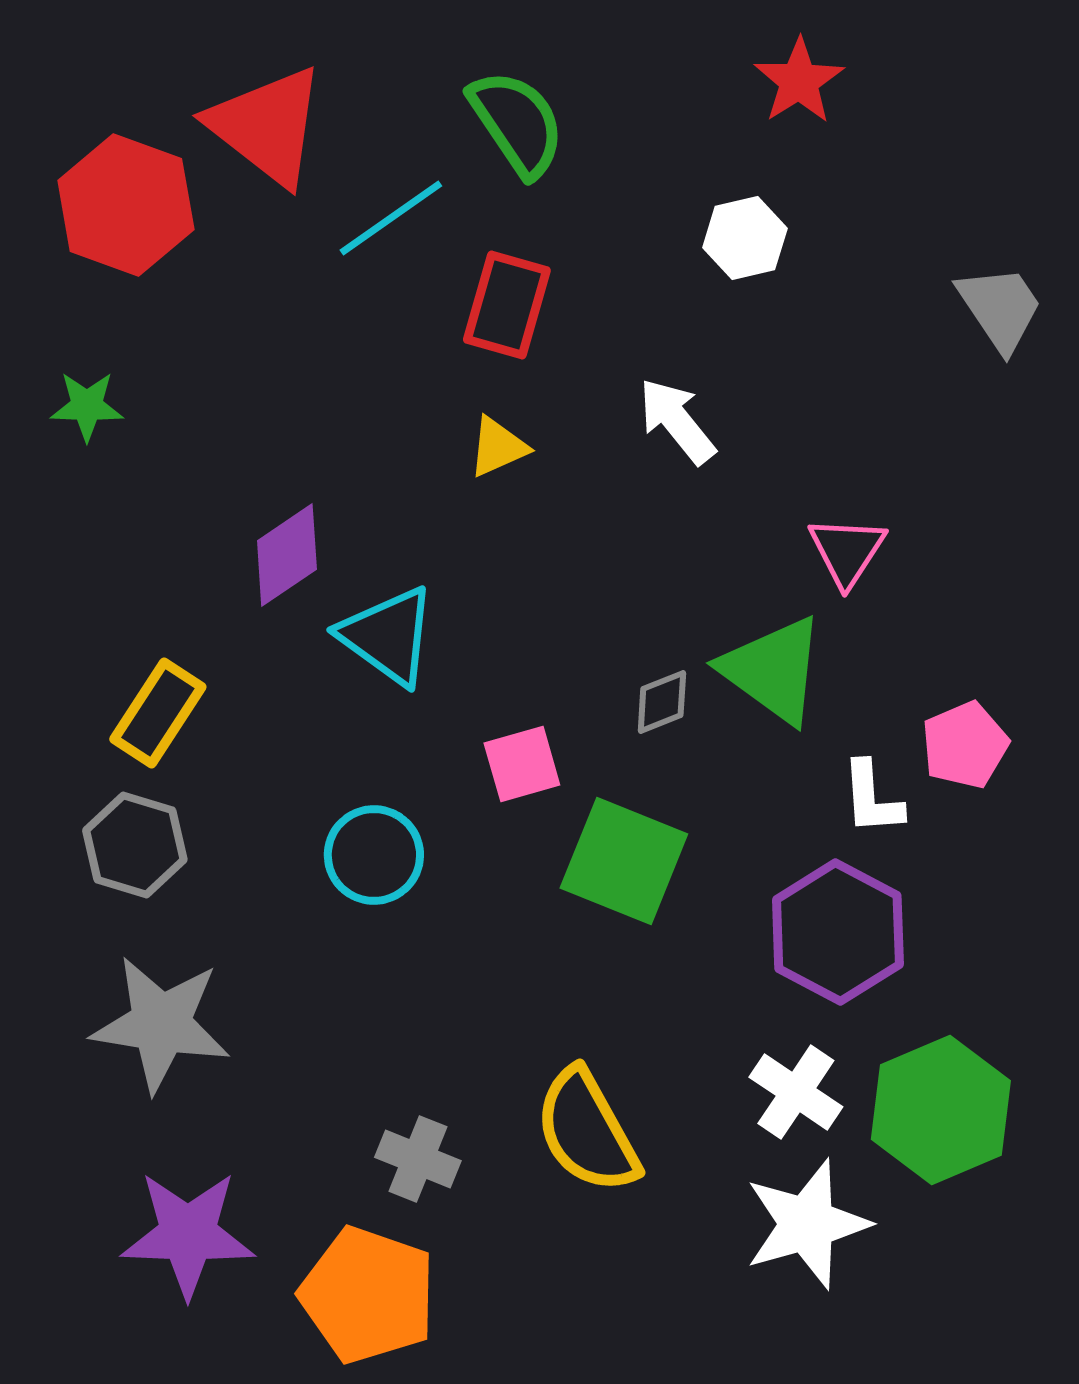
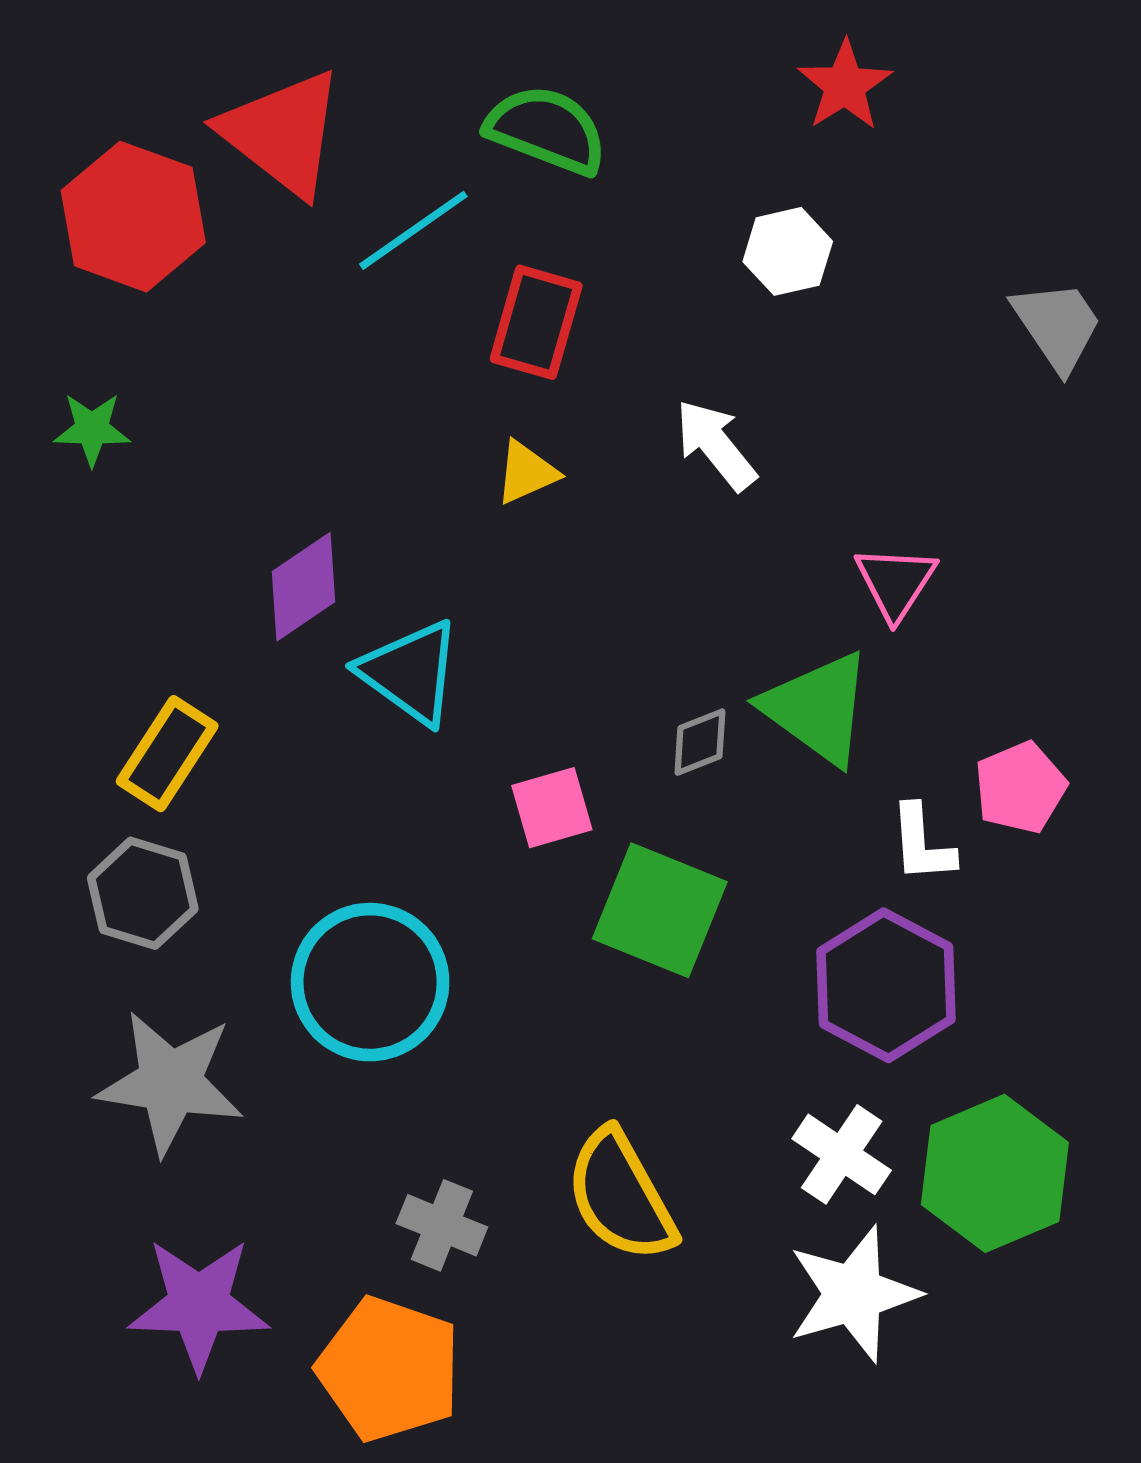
green semicircle: (517, 123) -> (547, 130), turned -35
cyan circle: (374, 855) -> (370, 982), moved, size x1.5

